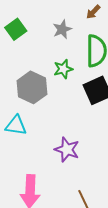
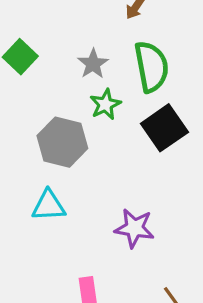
gray star: (62, 29) -> (93, 64), moved

